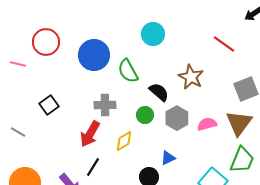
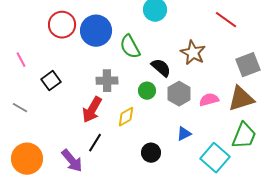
red circle: (46, 42) -> (62, 25), moved
pink line: (18, 64) -> (21, 60), moved, turned 49
brown triangle: (239, 123) -> (241, 99), turned 36
blue triangle: (168, 158) -> (184, 134), moved

